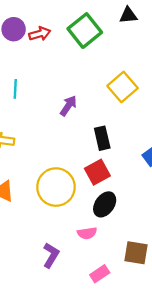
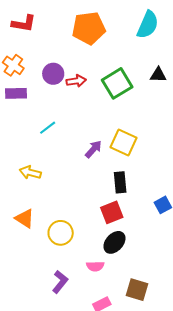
yellow square: (123, 87) -> (124, 142), moved, turned -32
cyan line: (15, 89) -> (48, 128), turned 42
yellow circle: (56, 187) -> (61, 233), moved, size x0.7

